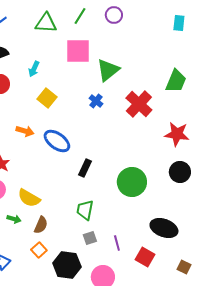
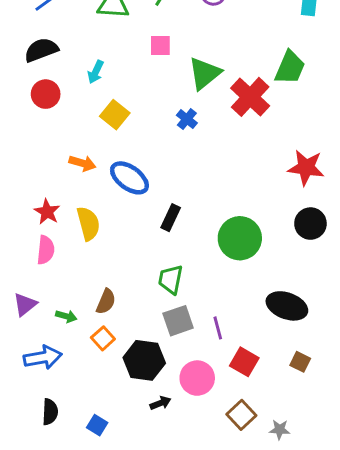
pink square: (78, 51) -> (160, 45), size x0.6
green trapezoid: (176, 81) -> (290, 68), moved
red cross: (139, 104) -> (250, 97), moved
yellow semicircle: (29, 198) -> (88, 224), moved, turned -135
green arrow: (14, 219) -> (66, 316), moved
gray square: (90, 238) -> (178, 321), size x1.5
red square: (145, 257) -> (244, 362), moved
brown square: (184, 267) -> (300, 362), moved

